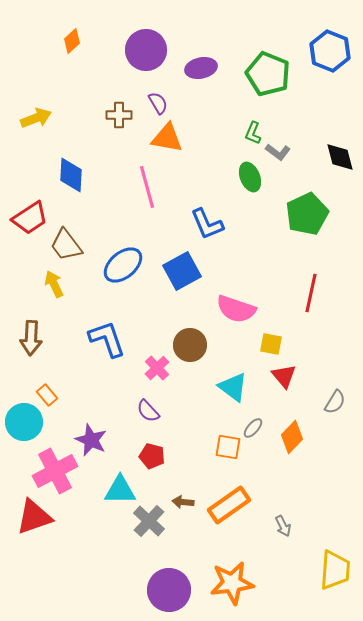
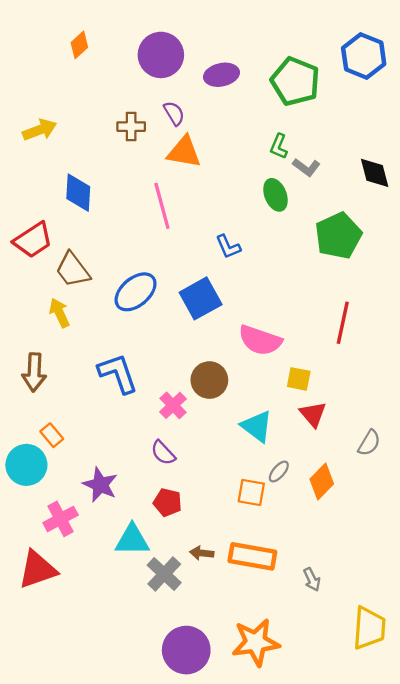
blue L-shape: (207, 224) -> (228, 247), size x0.7
pink cross: (55, 471) -> (61, 519), size x0.7
orange rectangle: (229, 505) -> (252, 556), turned 45

